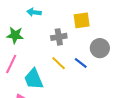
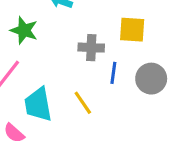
yellow line: (59, 63) -> (83, 103), moved
blue line: (81, 63) -> (113, 73), moved, turned 48

